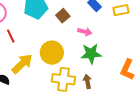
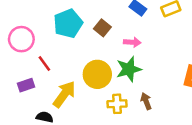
green star: (91, 54) -> (129, 69), moved
yellow cross: (63, 79) -> (117, 104), size x0.7

